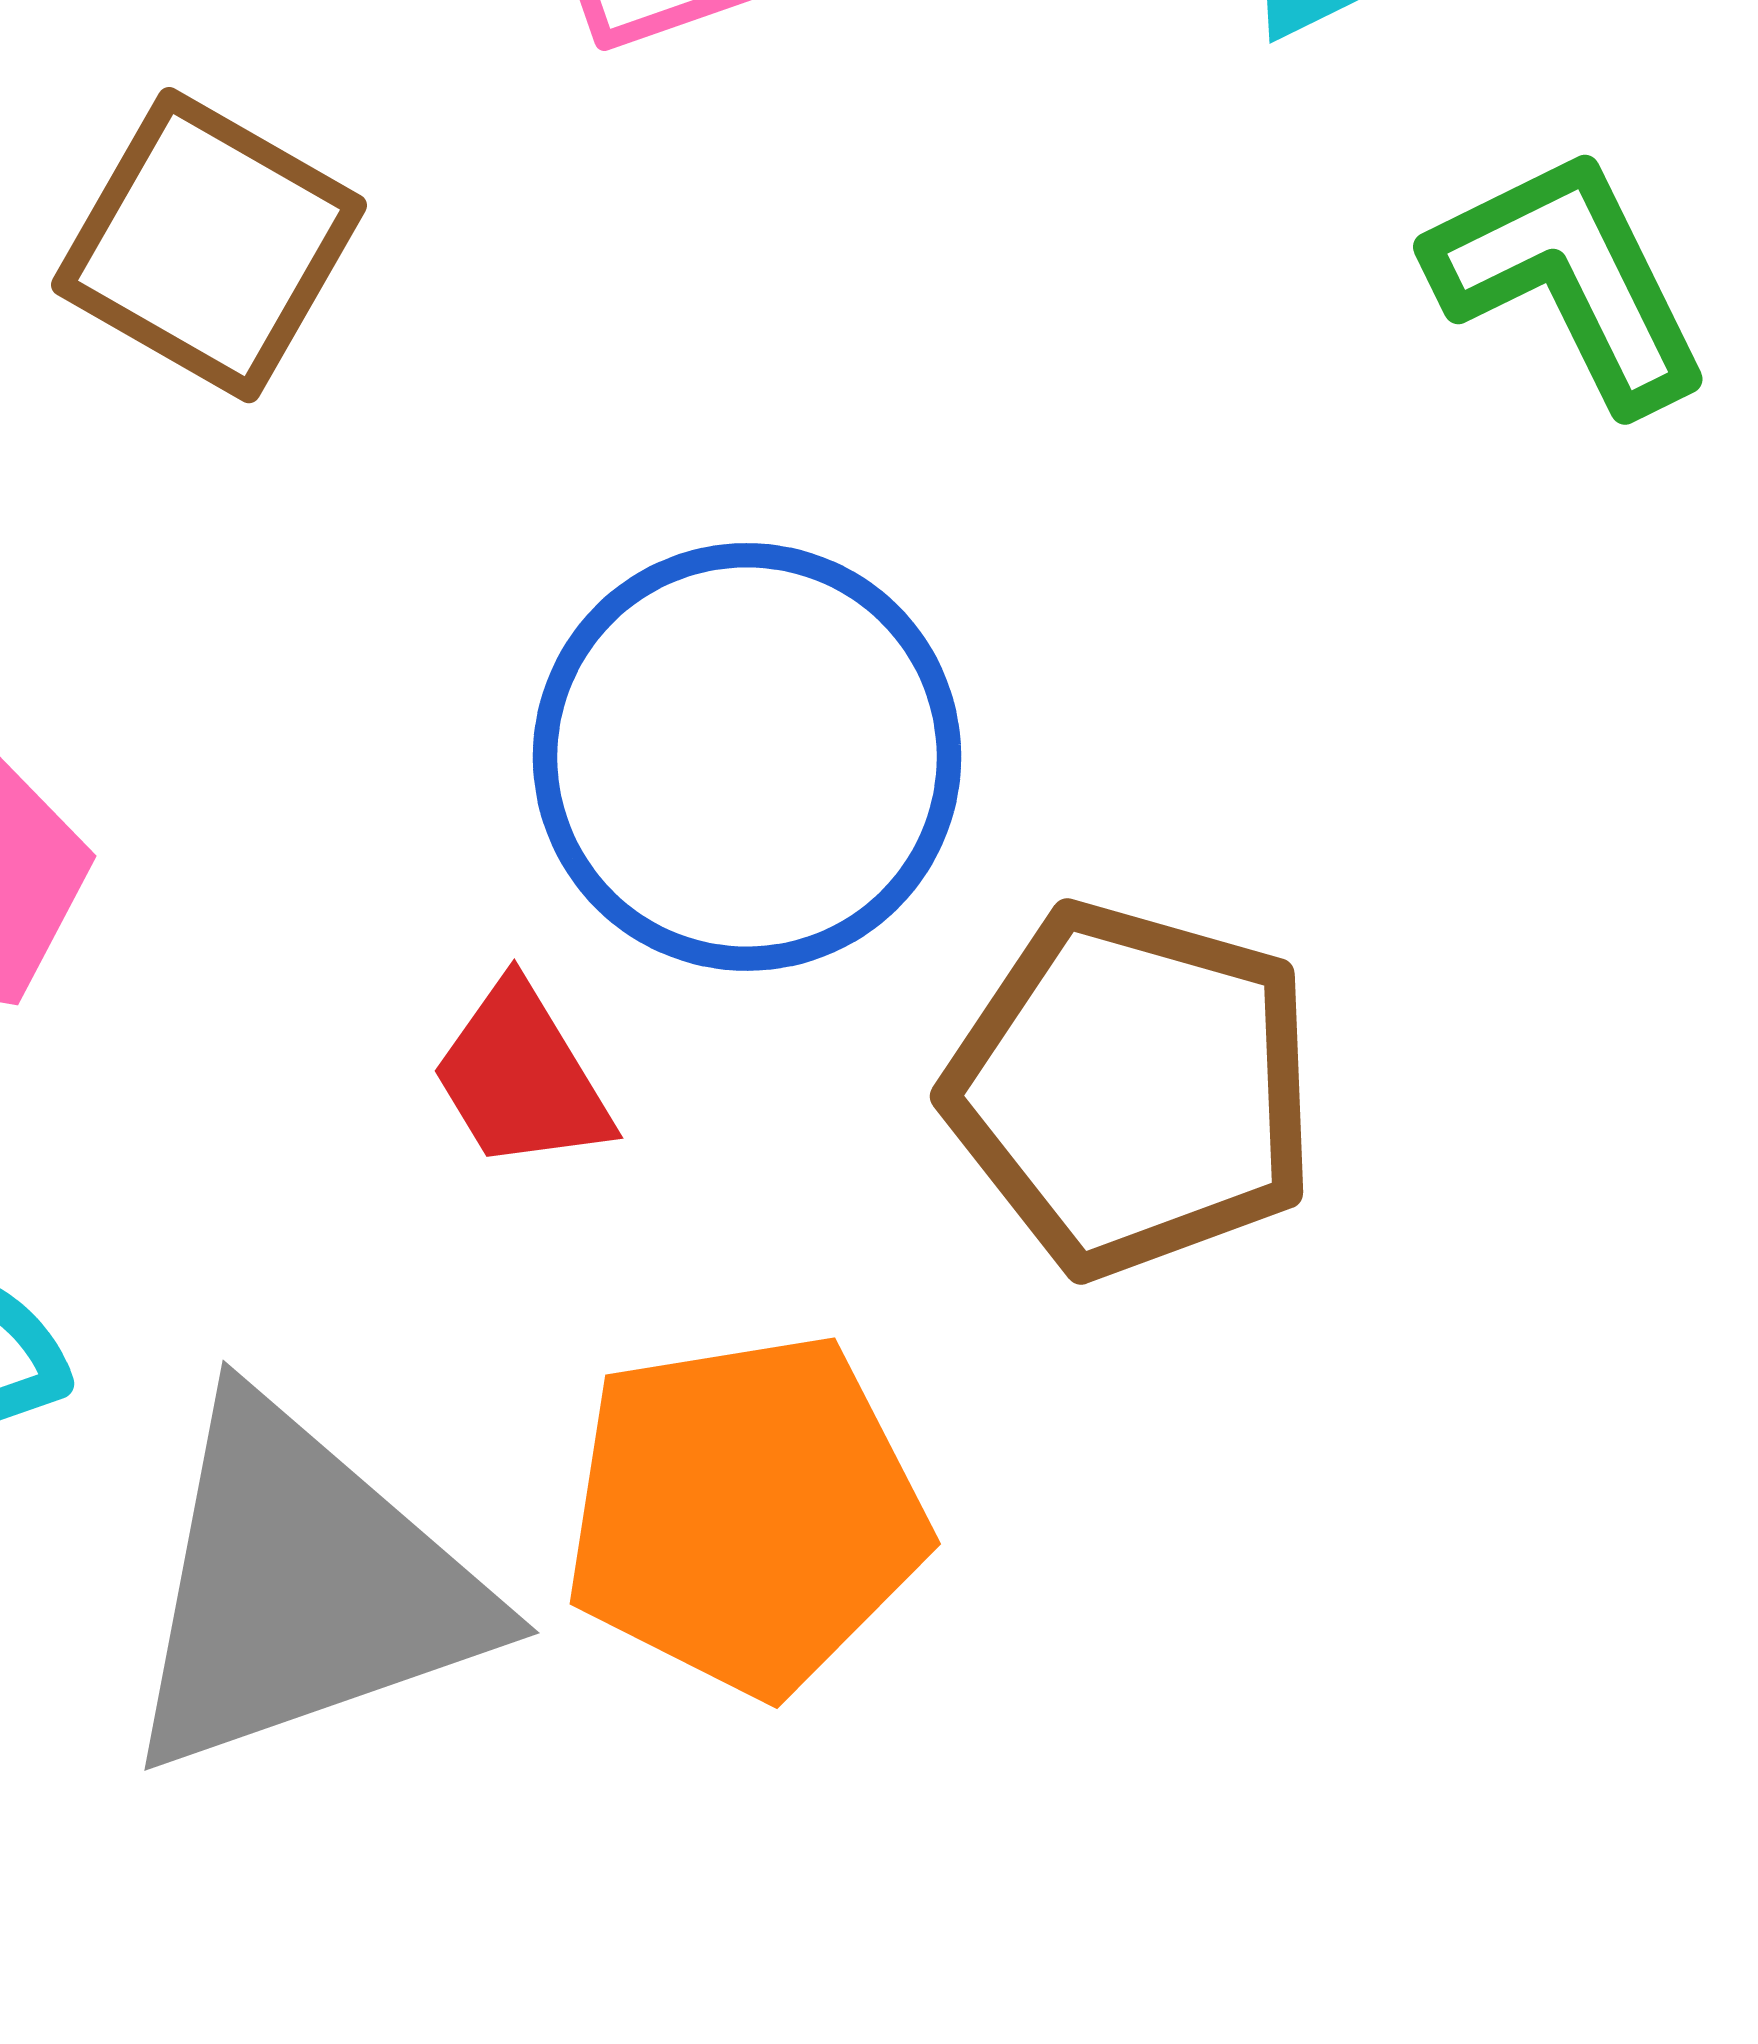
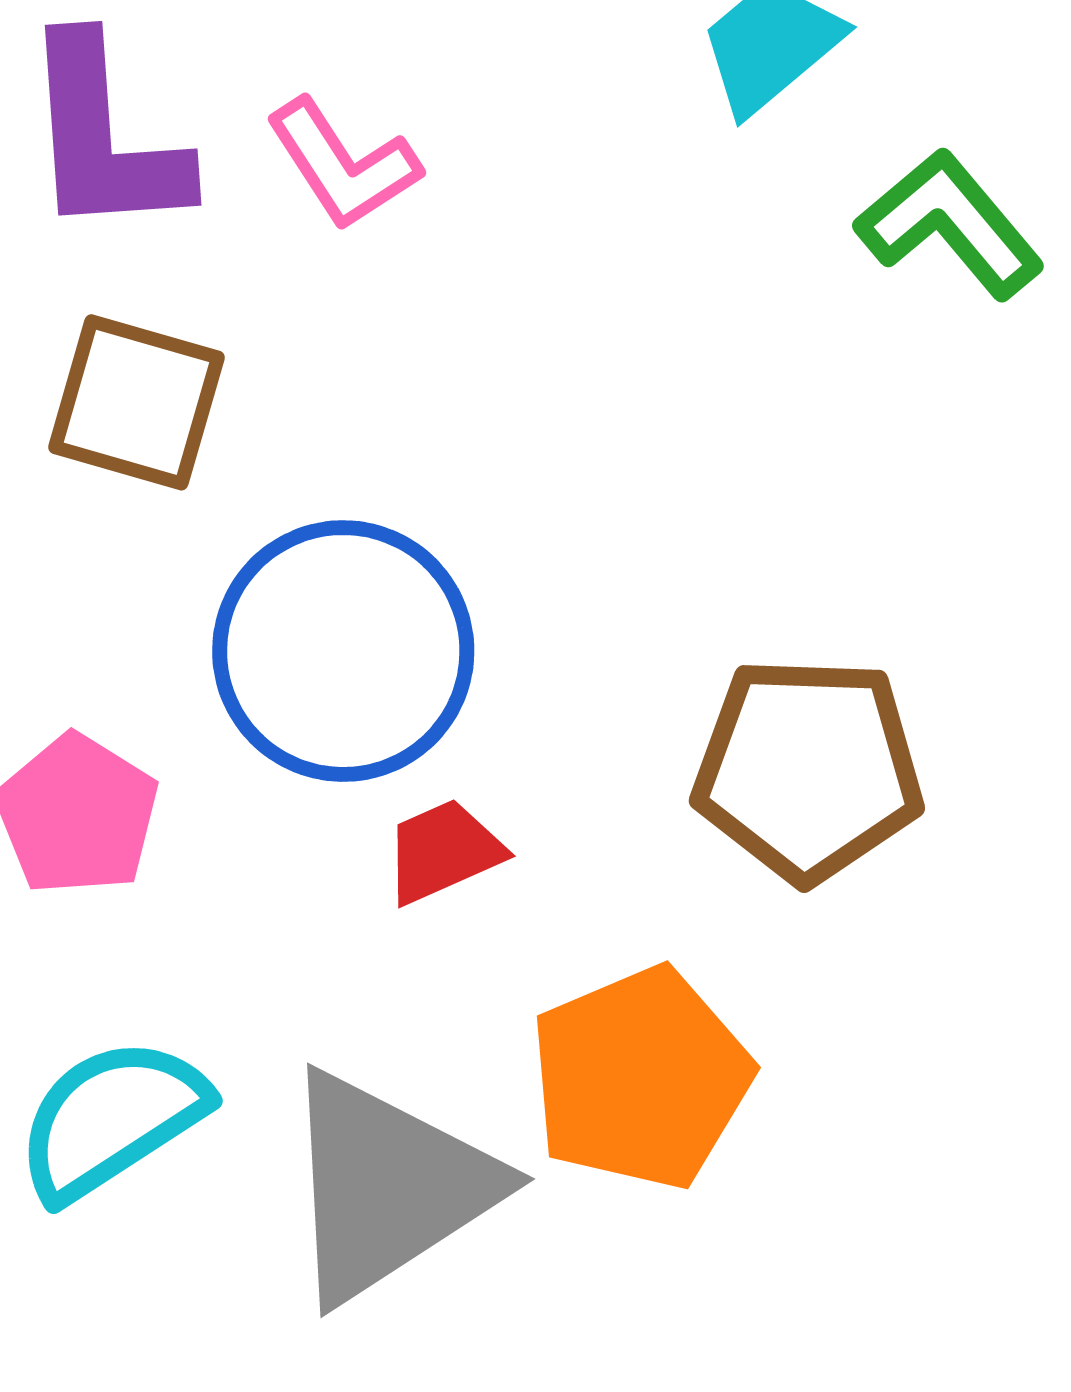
blue circle: (747, 757) -> (343, 651), moved
red trapezoid: (521, 1077) -> (443, 851), turned 111

